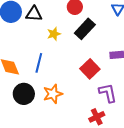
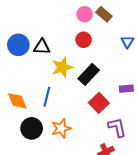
black rectangle: (85, 29) -> (89, 74), moved
yellow star: (54, 34) -> (62, 67), size x1.5

